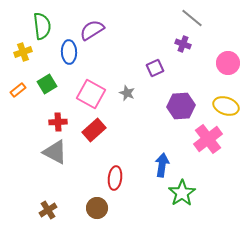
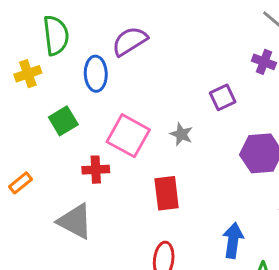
orange rectangle: (18, 90) -> (20, 183), moved
red cross: (58, 122) -> (96, 170), moved
red rectangle: (94, 130) -> (167, 193), moved, turned -55

